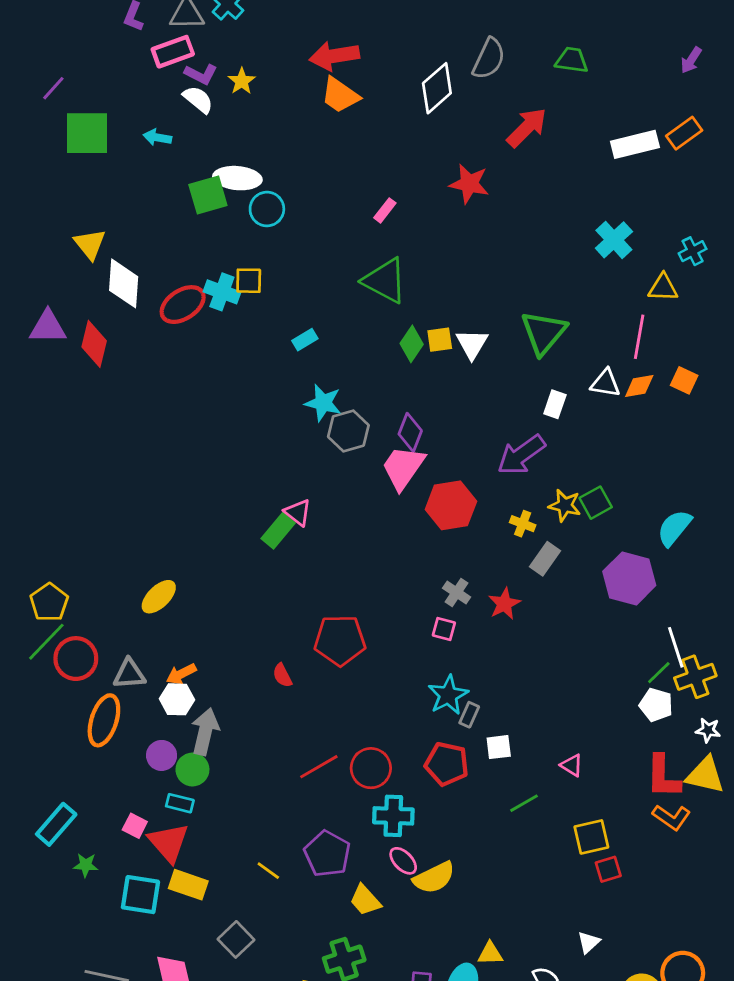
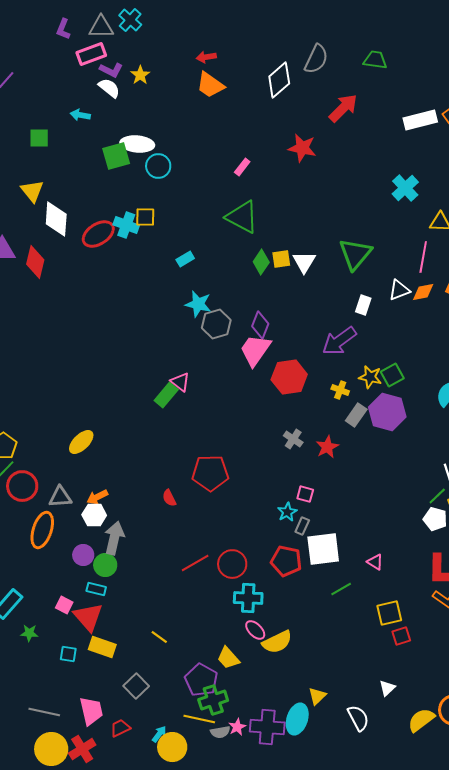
red arrow: (334, 56) -> (206, 57), size x0.6
green square: (87, 133) -> (39, 138), moved, size x0.6
white triangle: (605, 383) -> (399, 290), turned -30
purple hexagon: (629, 578) -> (387, 412), moved
pink square: (444, 629) -> (305, 494), moved
cyan star: (448, 695) -> (287, 512), size x0.7
white square: (499, 747) -> (323, 549), size x1.8
purple pentagon: (327, 854) -> (201, 680), moved
cyan square: (140, 895) -> (68, 654), size x0.6
yellow triangle: (490, 954) -> (317, 696), turned -42

